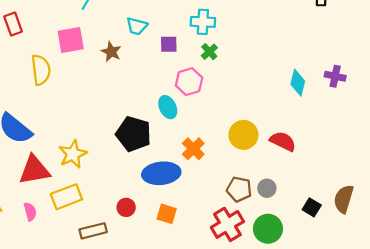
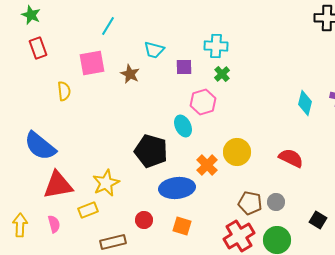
yellow semicircle: (41, 70) -> (64, 91), size x0.7
yellow circle: (243, 135) -> (237, 152), moved
yellow star: (73, 154) -> (106, 183), moved
yellow rectangle: (66, 197) -> (88, 210), size x0.7

